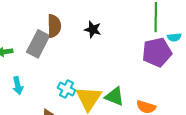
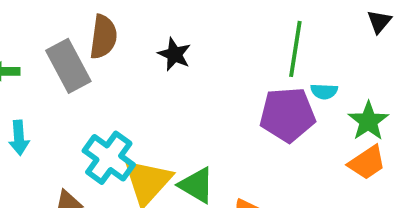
gray rectangle: (38, 44) -> (68, 66), turned -64
cyan cross: (66, 89) -> (109, 158), size x1.5

